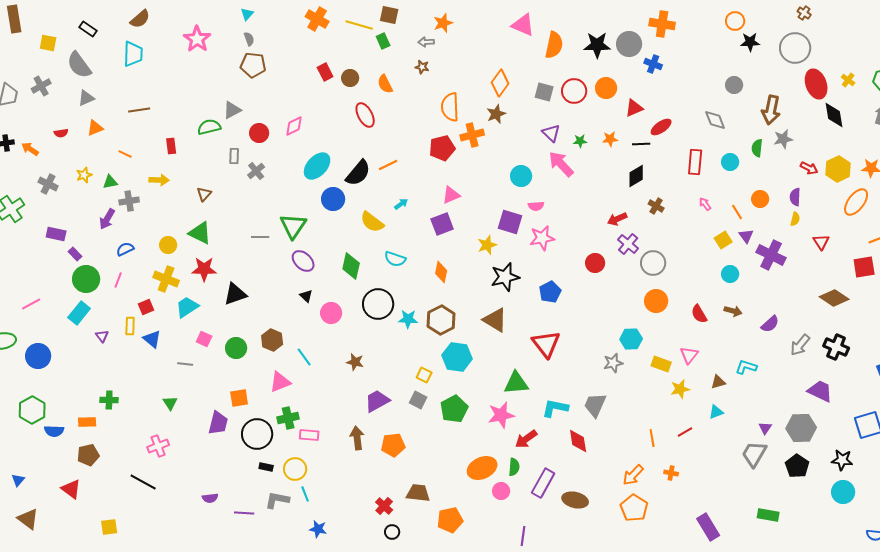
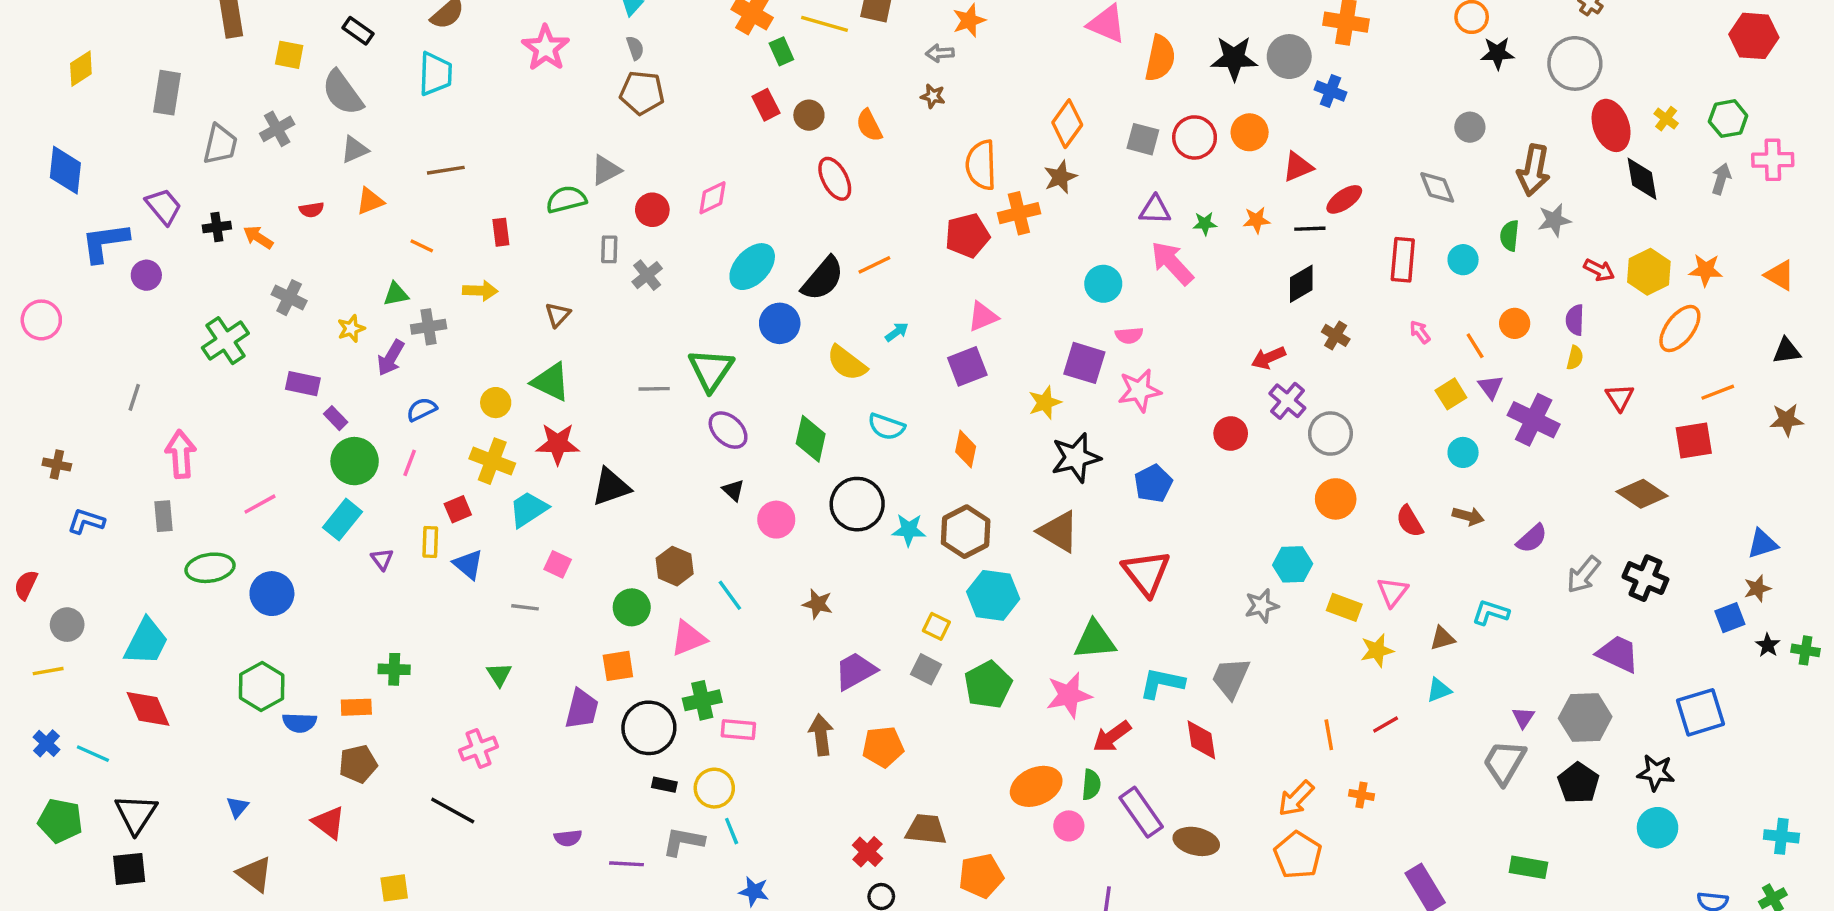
green rectangle: (383, 41) -> (781, 51), moved
purple triangle: (551, 133) -> (1155, 210), turned -42
yellow star: (84, 175) -> (351, 329), moved
green circle: (236, 348) -> (632, 607), moved
purple rectangle: (543, 483) -> (1141, 812), turned -64

